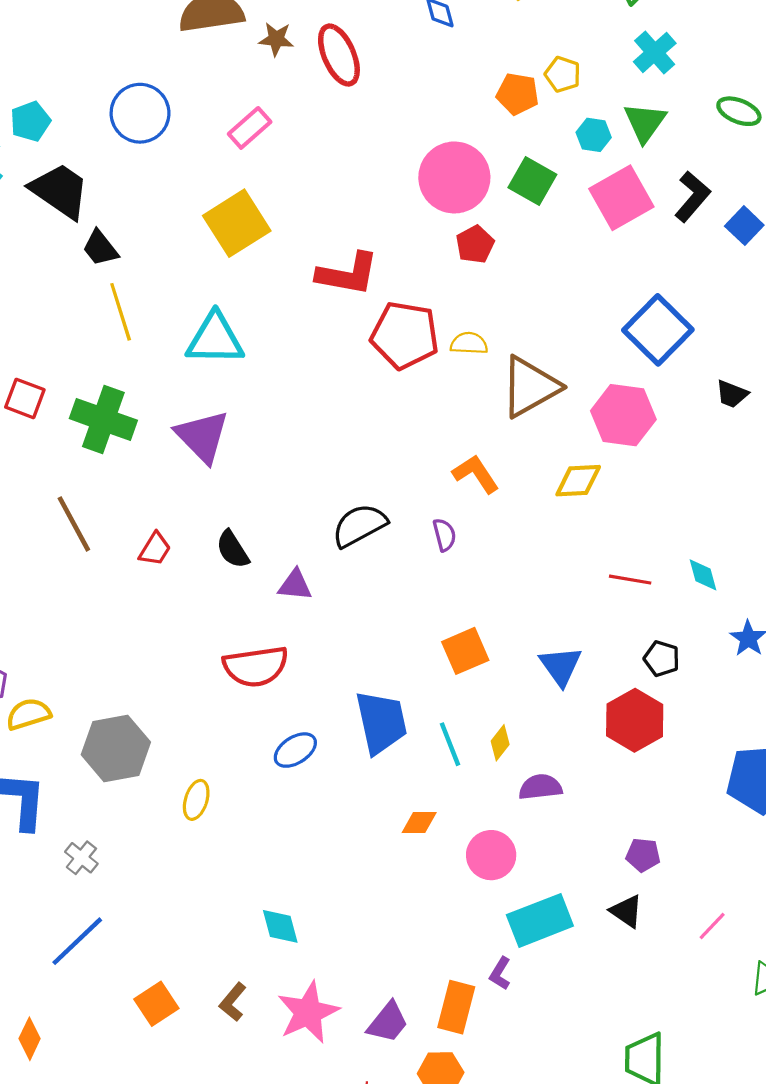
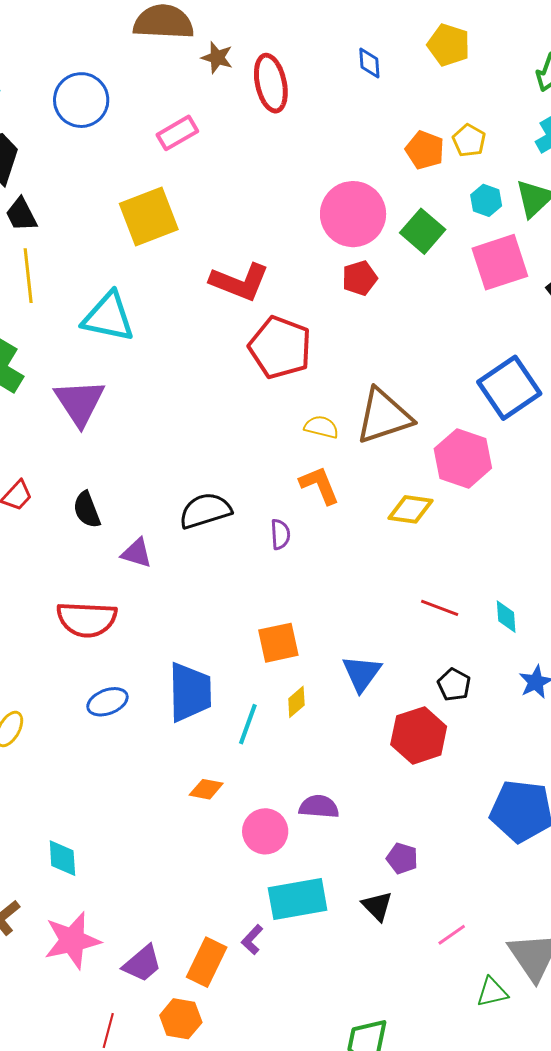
yellow semicircle: (469, 343) -> (321, 427), moved
yellow diamond: (500, 743) -> (296, 702), moved
cyan line: (450, 744) -> (248, 724), turned 30
purple semicircle: (540, 787) -> (319, 807), moved

